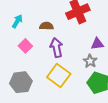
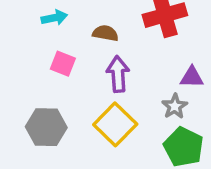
cyan arrow: (17, 21) -> (54, 18), turned 40
pink square: (25, 46) -> (63, 64), turned -32

